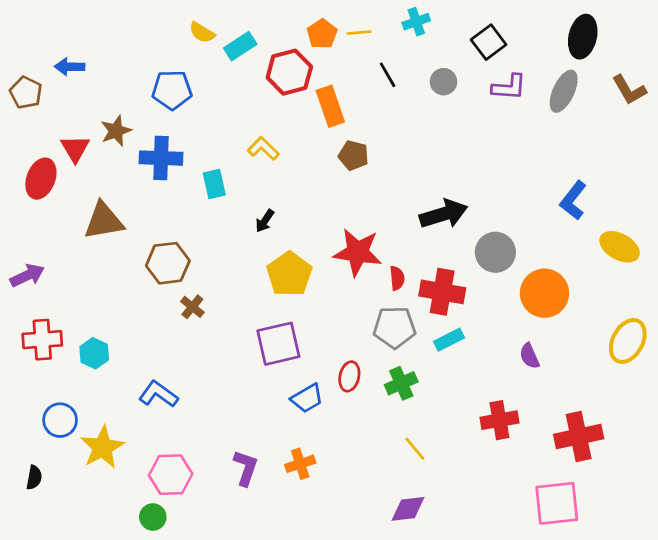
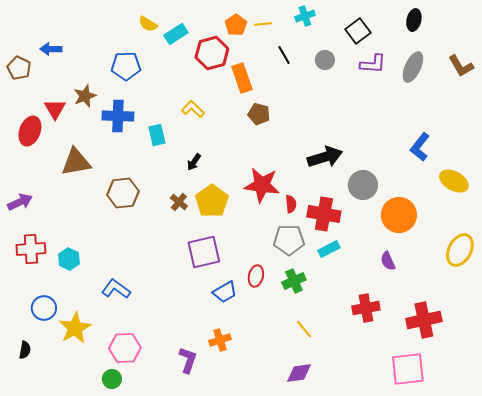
black ellipse: (583, 37) -> (414, 20), moved, size x0.7
brown cross: (192, 307) -> (179, 202), moved
purple L-shape: (246, 468) -> (188, 360), moved

